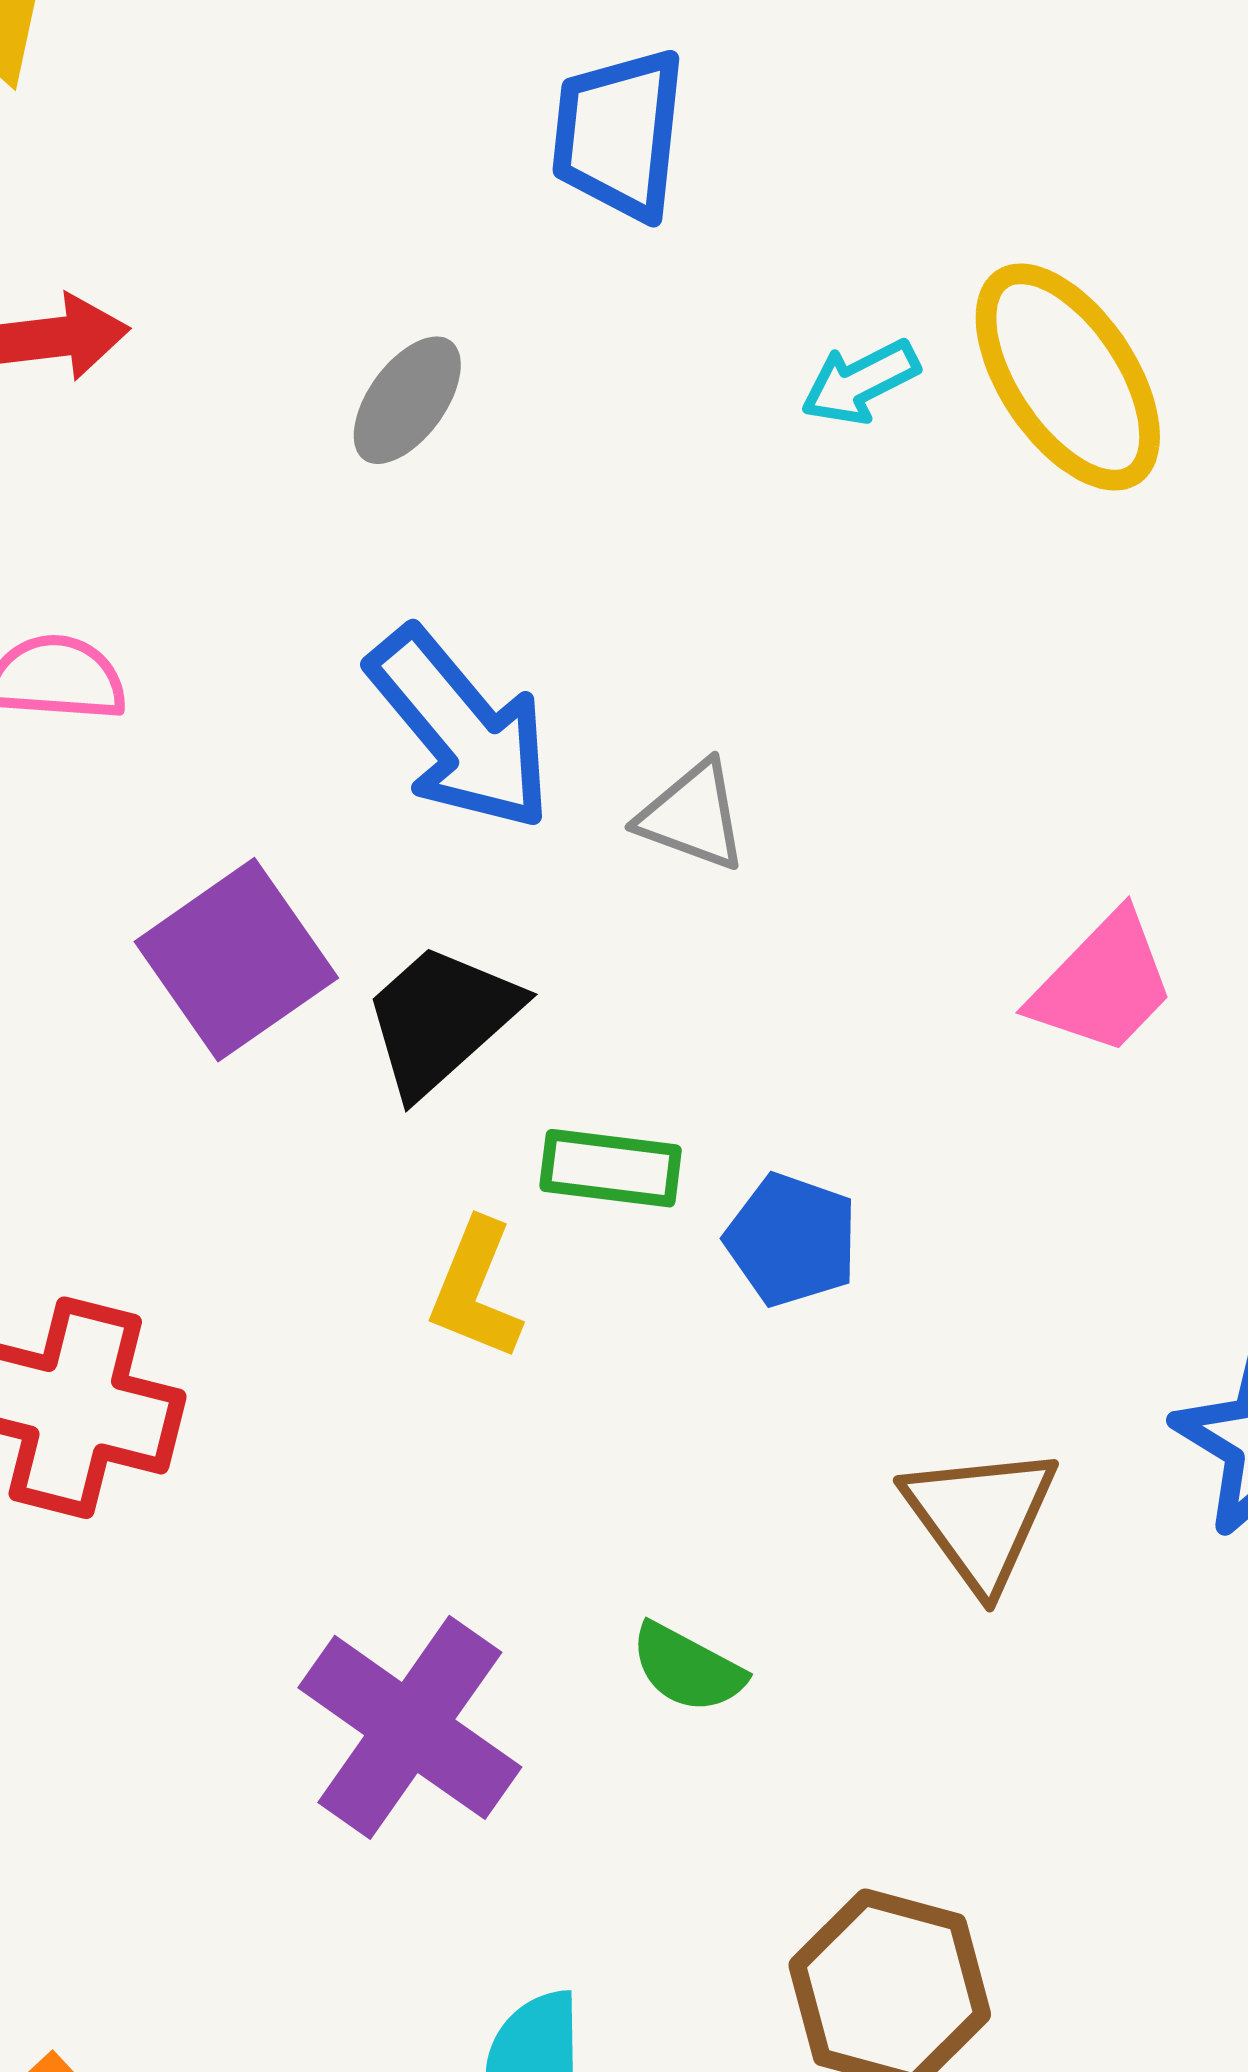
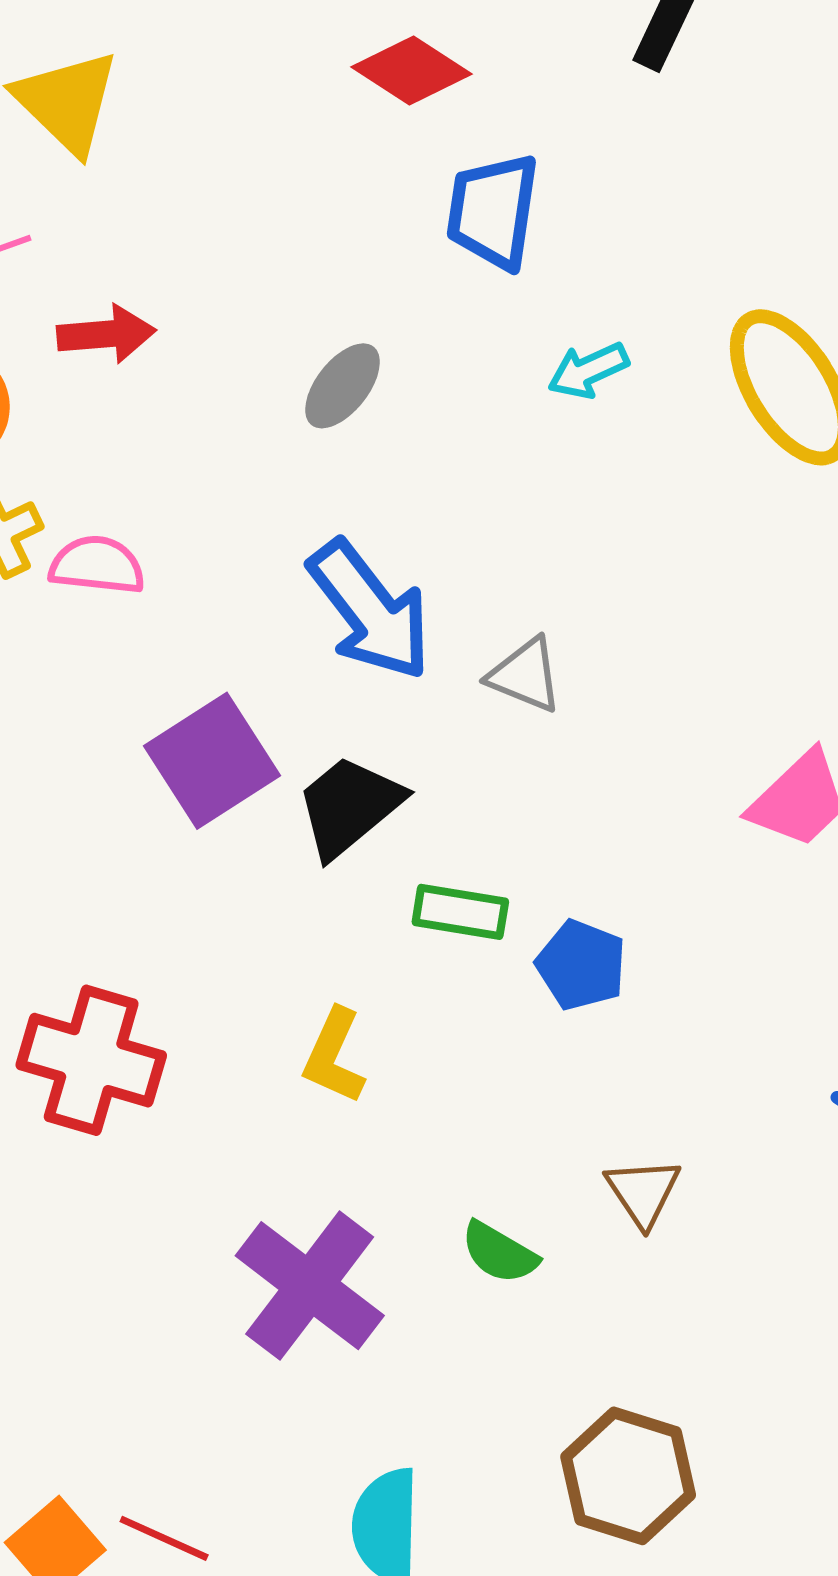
cyan arrow: (860, 382) -> (588, 370), moved
yellow L-shape: (476, 1290) -> (334, 1056), moved
brown triangle: (980, 1517) -> (643, 1192), moved, size x0.7

